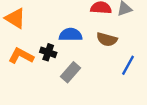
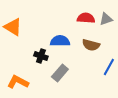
orange L-shape: (21, 56) -> (18, 82), moved

